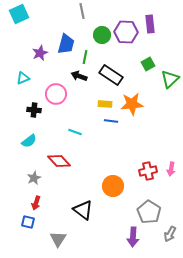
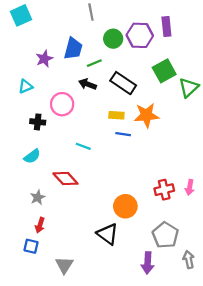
green line: (85, 57) -> (94, 63), turned 56
green square: (148, 64) -> (164, 71), size x1.5
black triangle: (83, 210) -> (108, 234), moved
gray arrow: (170, 234) -> (189, 260), turned 140

